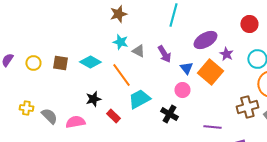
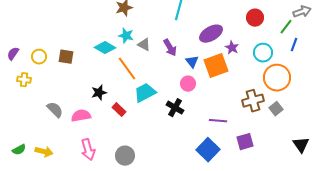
cyan diamond: (90, 62) -> (105, 48), moved
orange square: (210, 72) -> (216, 66), turned 30
yellow cross: (26, 108) -> (24, 80), moved

